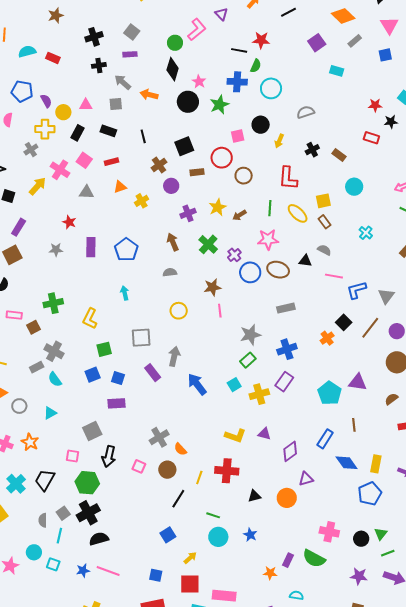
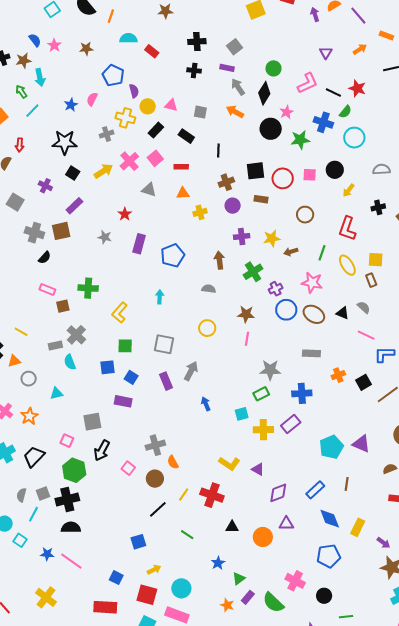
pink L-shape: (197, 30) -> (308, 83), moved
gray arrow: (123, 82) -> (238, 87), moved
red circle: (222, 158) -> (283, 178), moved
orange cross: (327, 338) -> (338, 375), moved
blue arrow: (197, 384) -> (206, 404), size x0.6
blue pentagon: (370, 494) -> (329, 556), moved
green triangle: (381, 534) -> (239, 579), moved
cyan circle: (218, 537) -> (181, 588), moved

